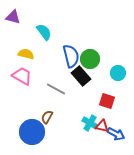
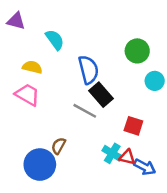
green circle: (90, 59) -> (137, 51), moved
cyan circle: (118, 73) -> (155, 81), moved
gray line: (56, 89) -> (85, 111), moved

